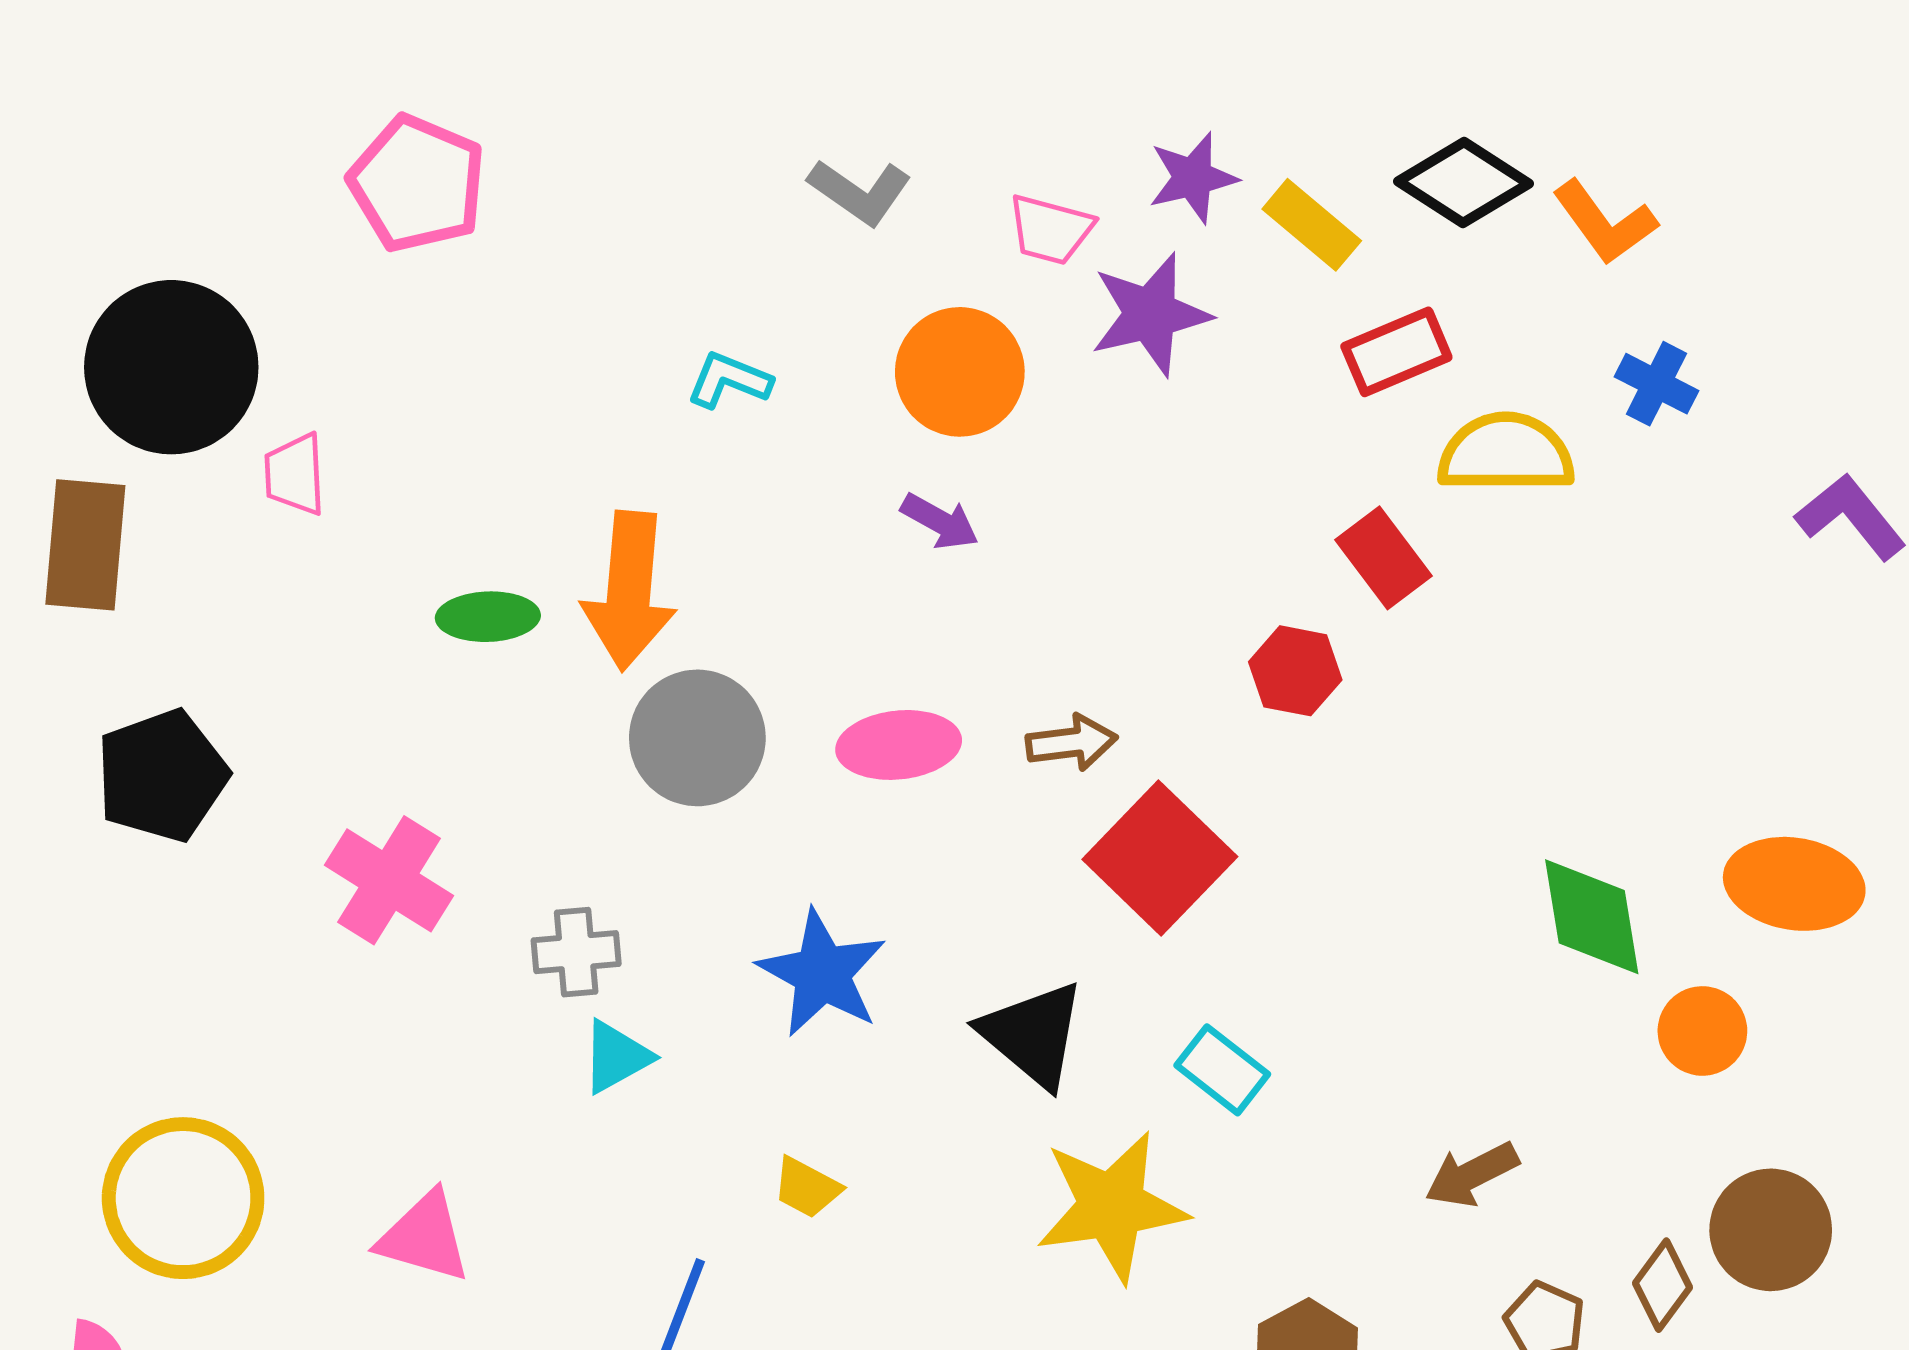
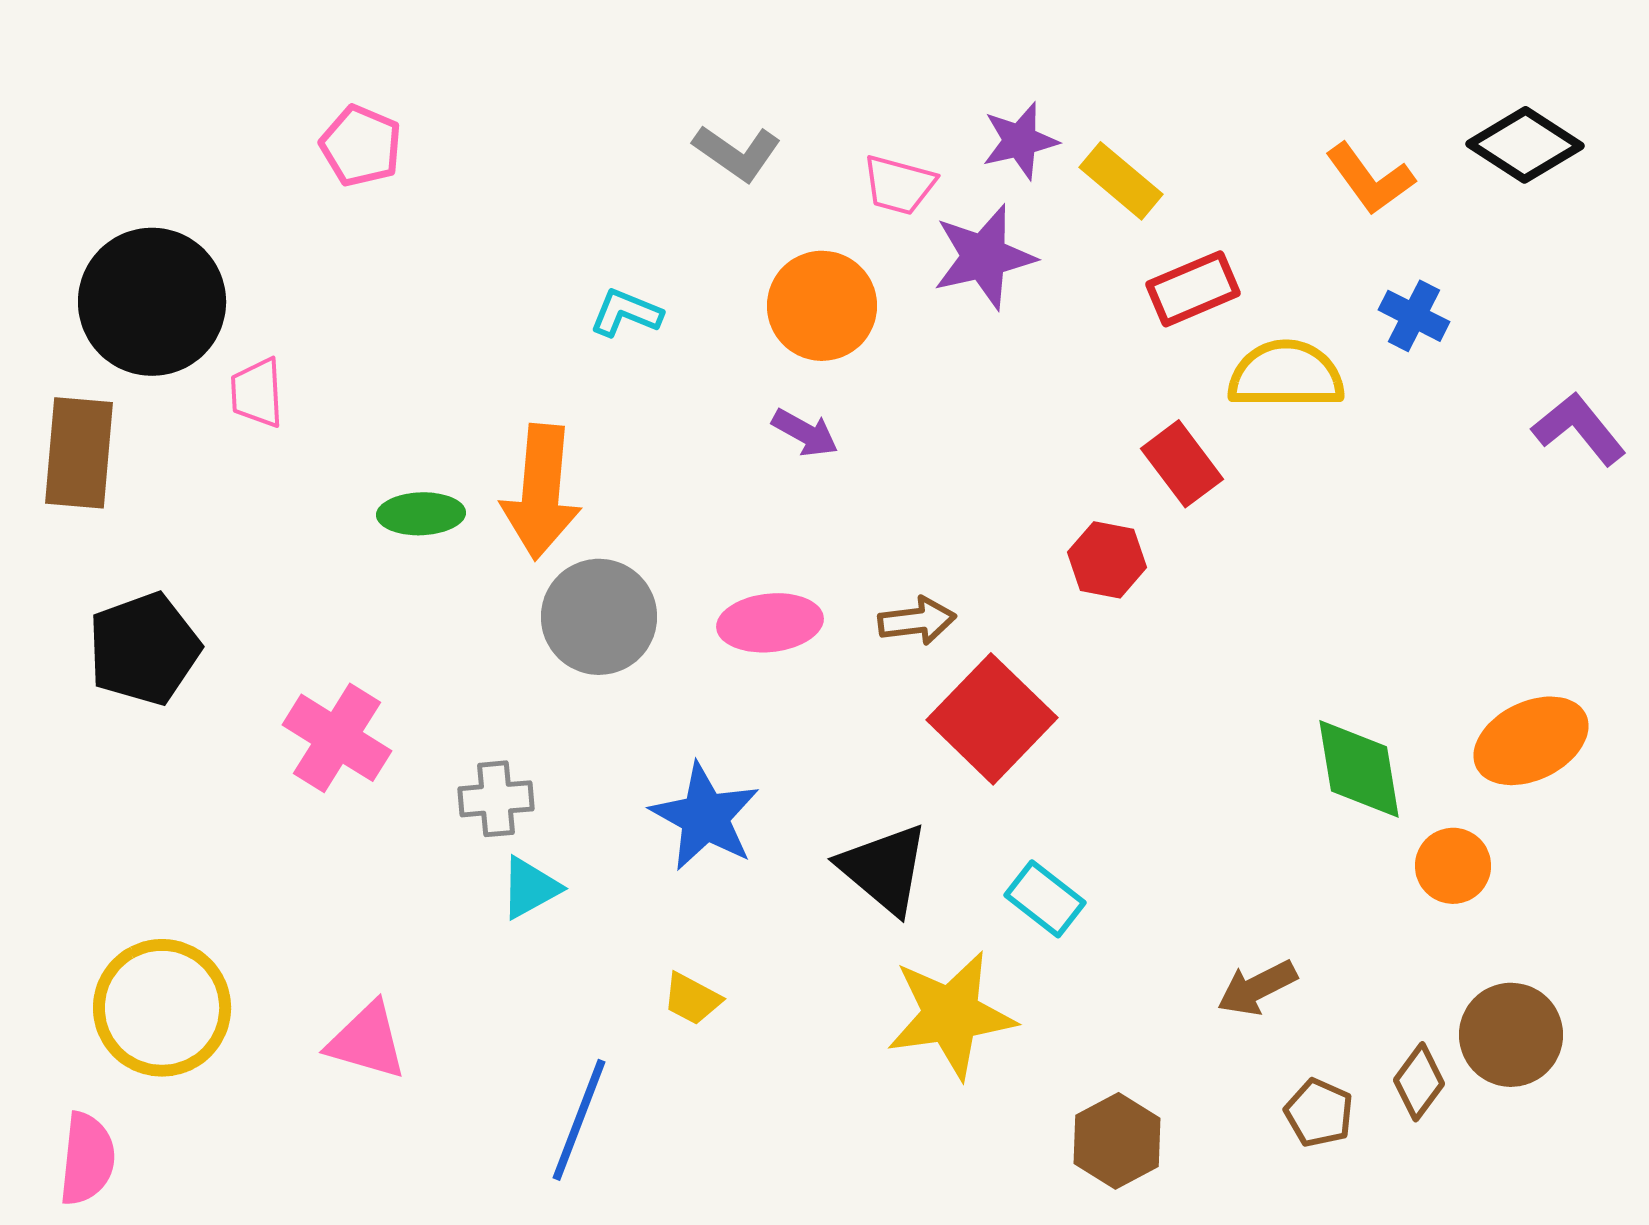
black diamond: (1464, 182) -> (1525, 145), moved
pink pentagon: (417, 184) -> (361, 146), size x0.7
orange ellipse: (1794, 884) -> (1531, 741), turned -35

